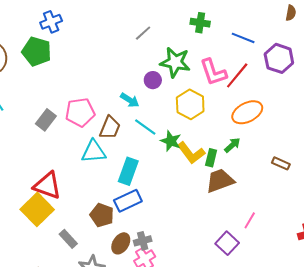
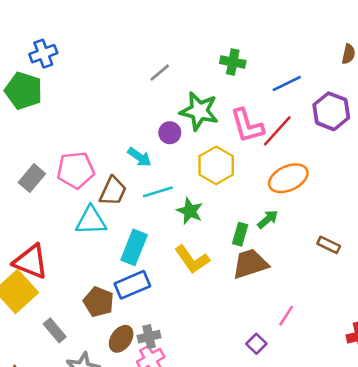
blue line: (243, 38) -> (287, 84), turned -50
cyan line: (145, 127) -> (158, 192), turned -55
yellow L-shape: (191, 153) -> (192, 259), moved
purple square: (227, 243) -> (256, 344), size x0.7

